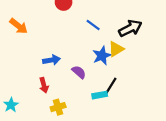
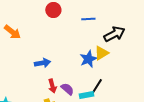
blue line: (93, 25) -> (88, 19), moved, turned -40
purple semicircle: (79, 72) -> (67, 89), moved
red arrow: (44, 85) -> (52, 86), moved

